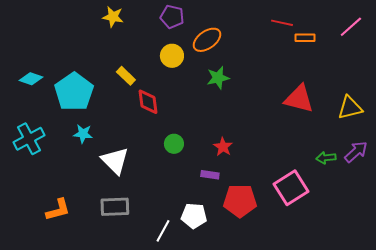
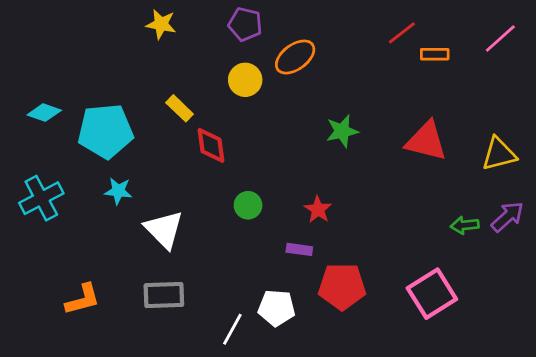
red line: (282, 23) -> (402, 33), turned -50
green star: (218, 78) -> (342, 131), moved
cyan pentagon: (74, 92) -> (105, 131), turned 30
pink square: (291, 188) -> (432, 294), moved

